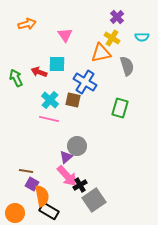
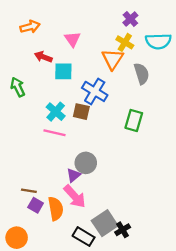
cyan semicircle: (142, 37) -> (158, 41), size x1.6
orange triangle: (101, 53) -> (113, 59), turned -45
red arrow: (39, 72) -> (43, 57), moved
black cross: (80, 185) -> (123, 230), moved
orange semicircle: (42, 196) -> (56, 209), moved
black rectangle: (49, 211) -> (84, 237), moved

